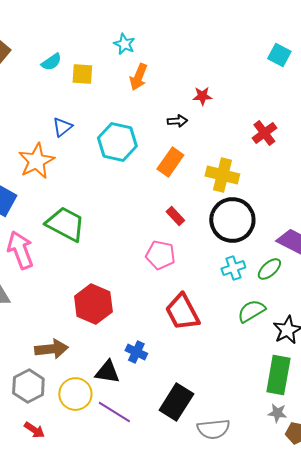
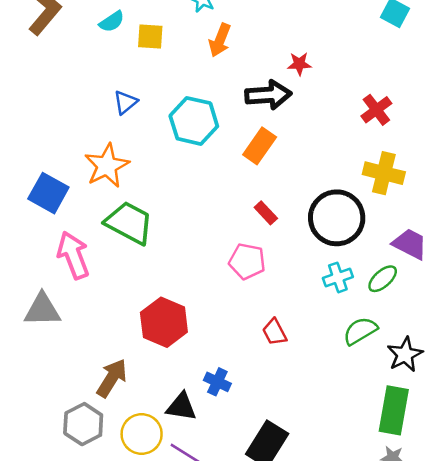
black arrow: (177, 121) -> (268, 95), size x1.8
orange star: (36, 161) -> (107, 166), moved
yellow cross: (222, 175) -> (384, 173), moved
red trapezoid: (182, 312) -> (275, 332), size x0.6
brown arrow: (51, 349) -> (112, 378), turned -52

